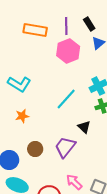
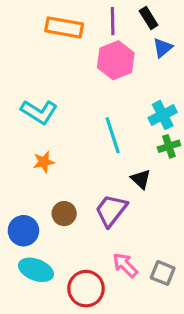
cyan line: (66, 99) -> (113, 135), turned -60

